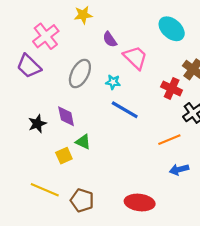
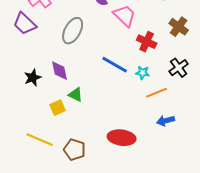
cyan star: (113, 82) -> (143, 73), moved
red cross: (172, 88) -> (147, 42), moved
red ellipse: (140, 203) -> (122, 138), moved

